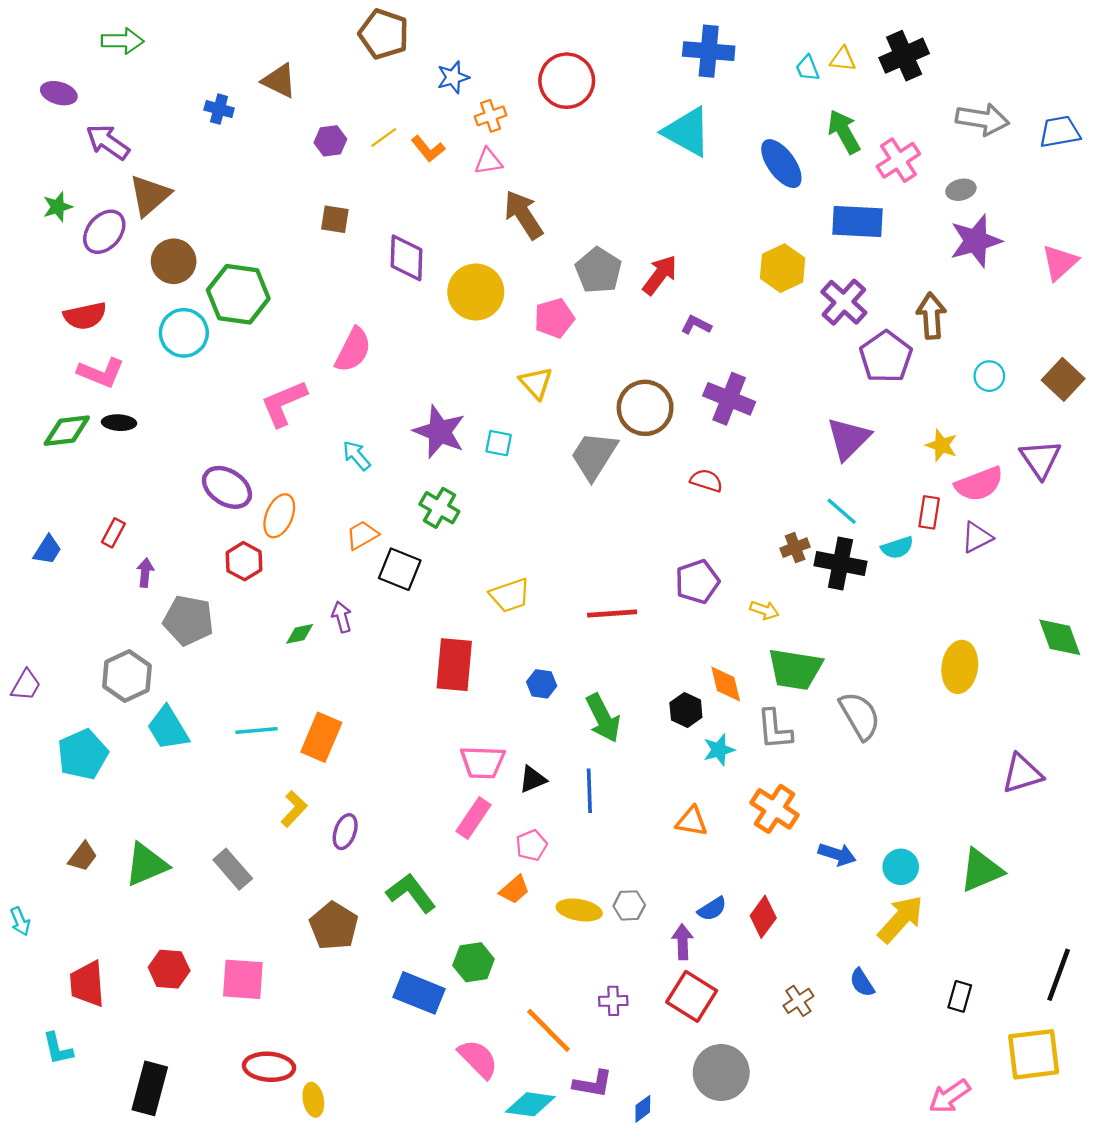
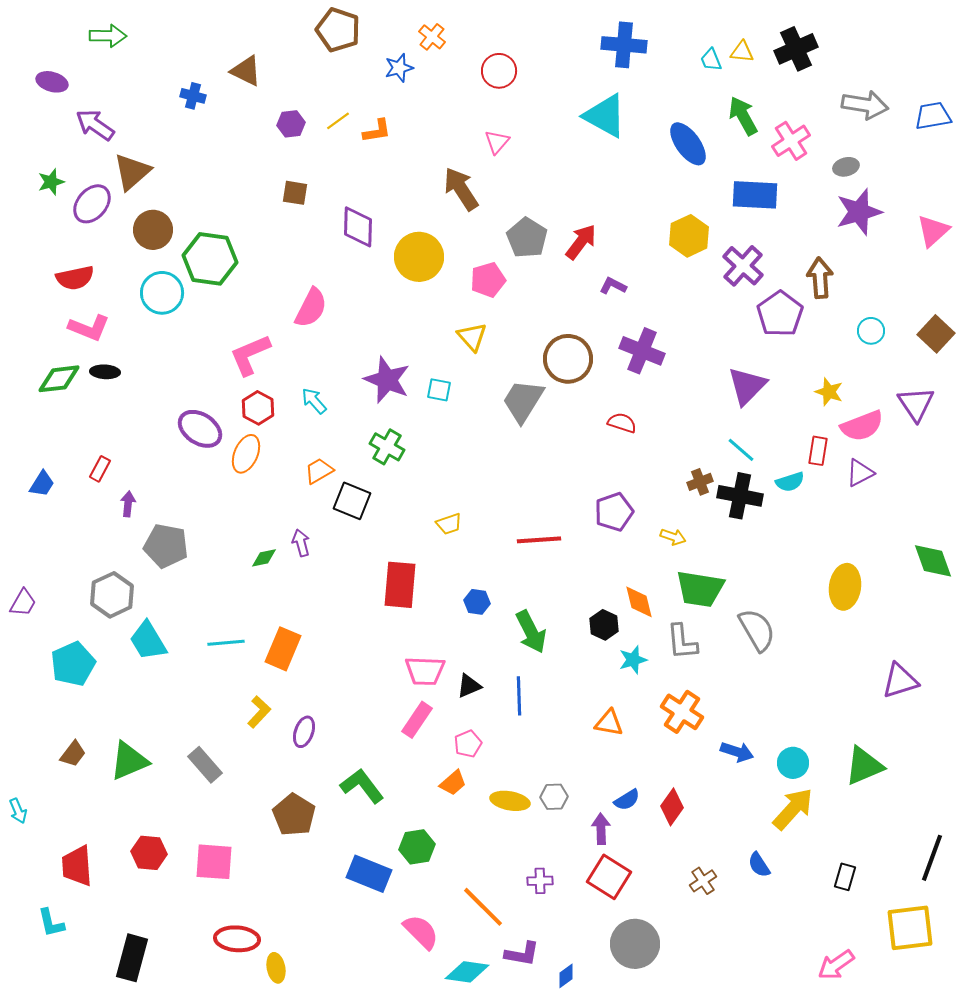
red circle: (567, 81) -> (499, 71), size x0.7
orange cross: (491, 116) -> (432, 37), moved, turned -32
orange L-shape: (428, 149) -> (377, 131), turned -60
pink triangle: (488, 161) -> (497, 142), moved, turned -40
red hexagon: (244, 561) -> (258, 408), moved
yellow trapezoid: (510, 595) -> (449, 524), size x0.7

